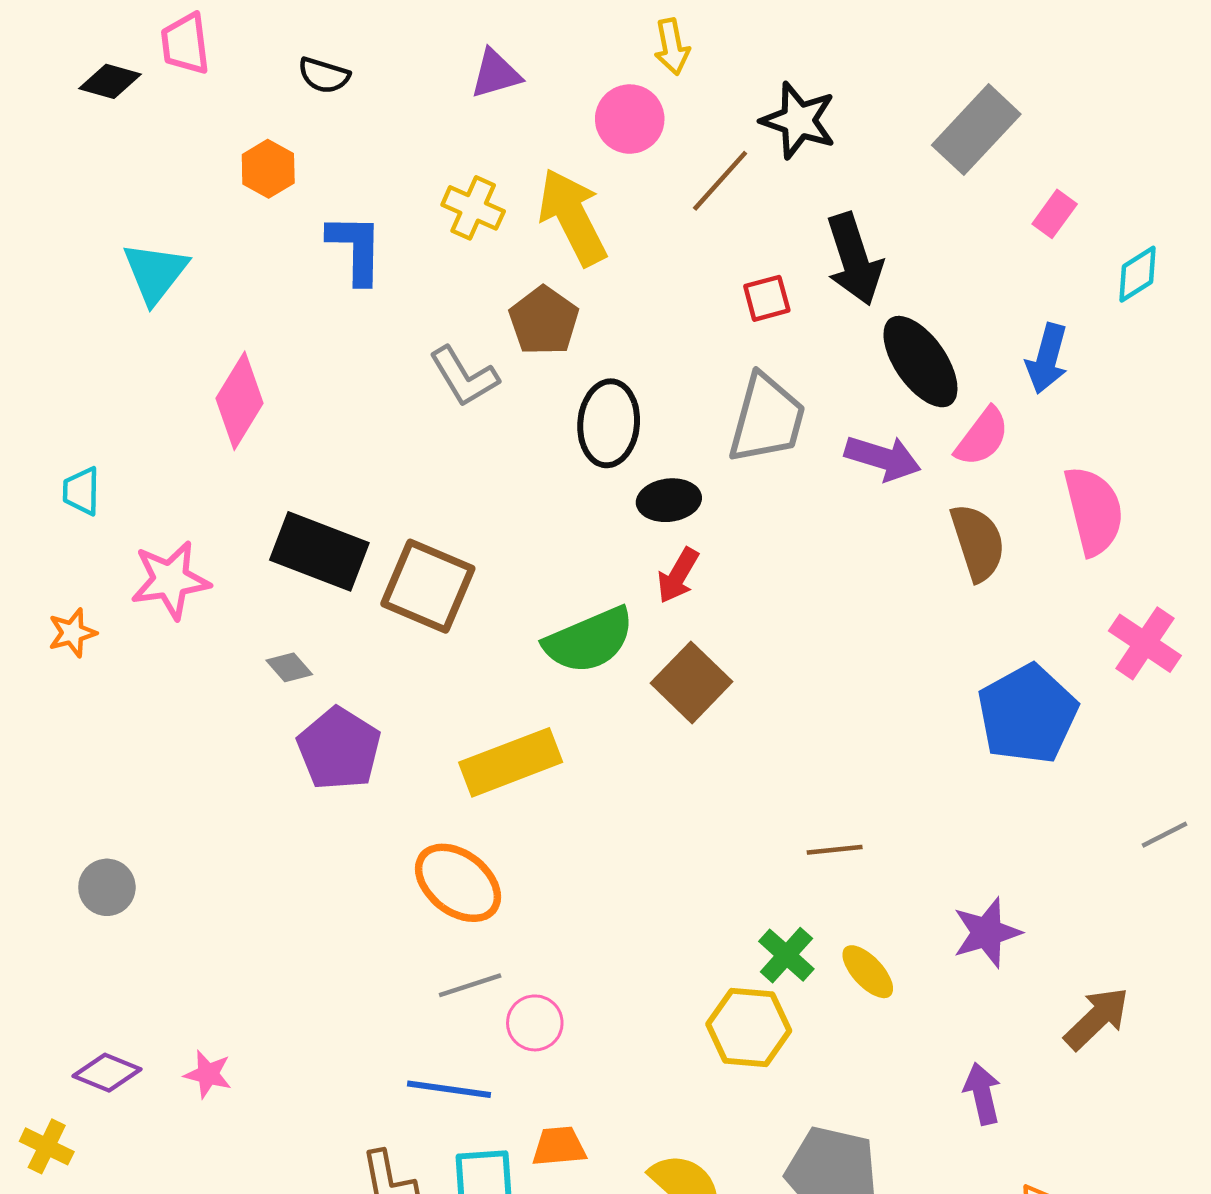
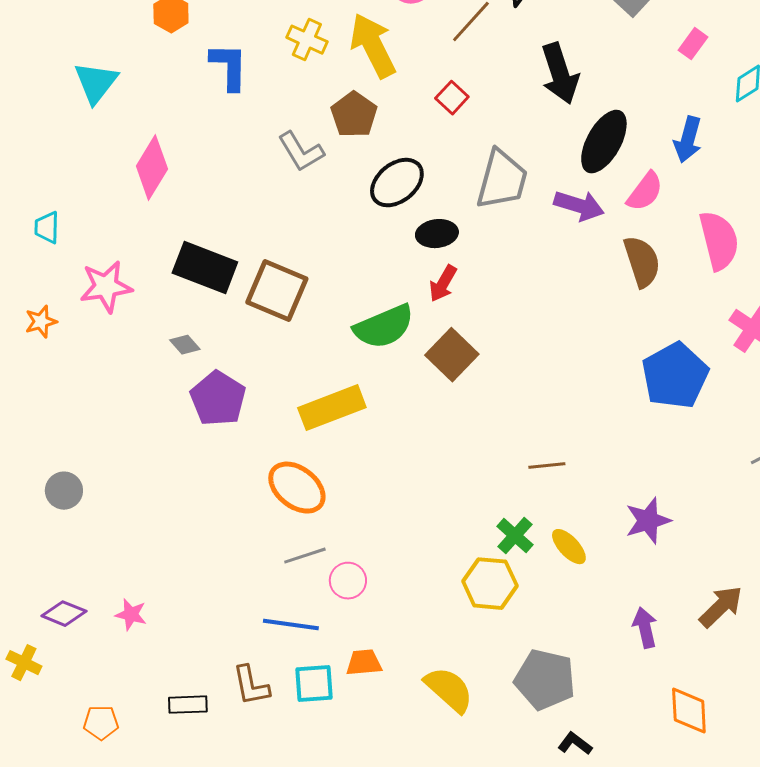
red square: (767, 298) -> (452, 98), moved, turned -32
black ellipse: (920, 362) -> (604, 142), turned 64
black ellipse: (609, 423) -> (397, 183), turned 46
brown arrow: (1097, 1018) -> (721, 607), moved

